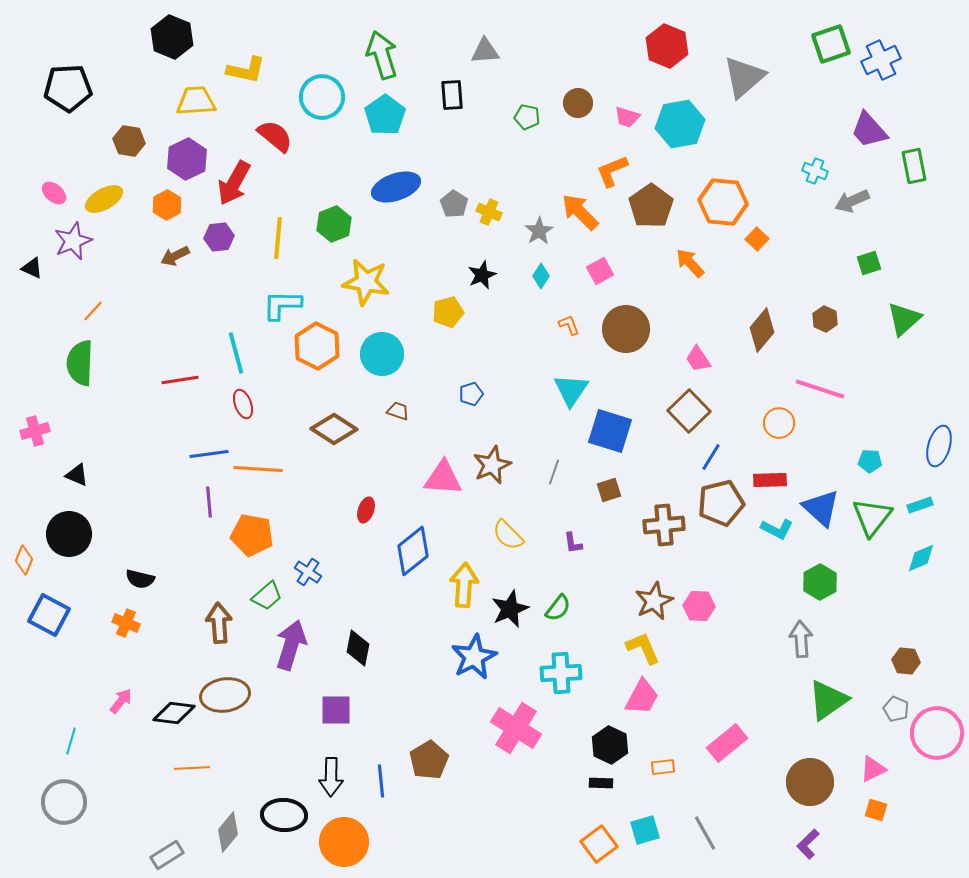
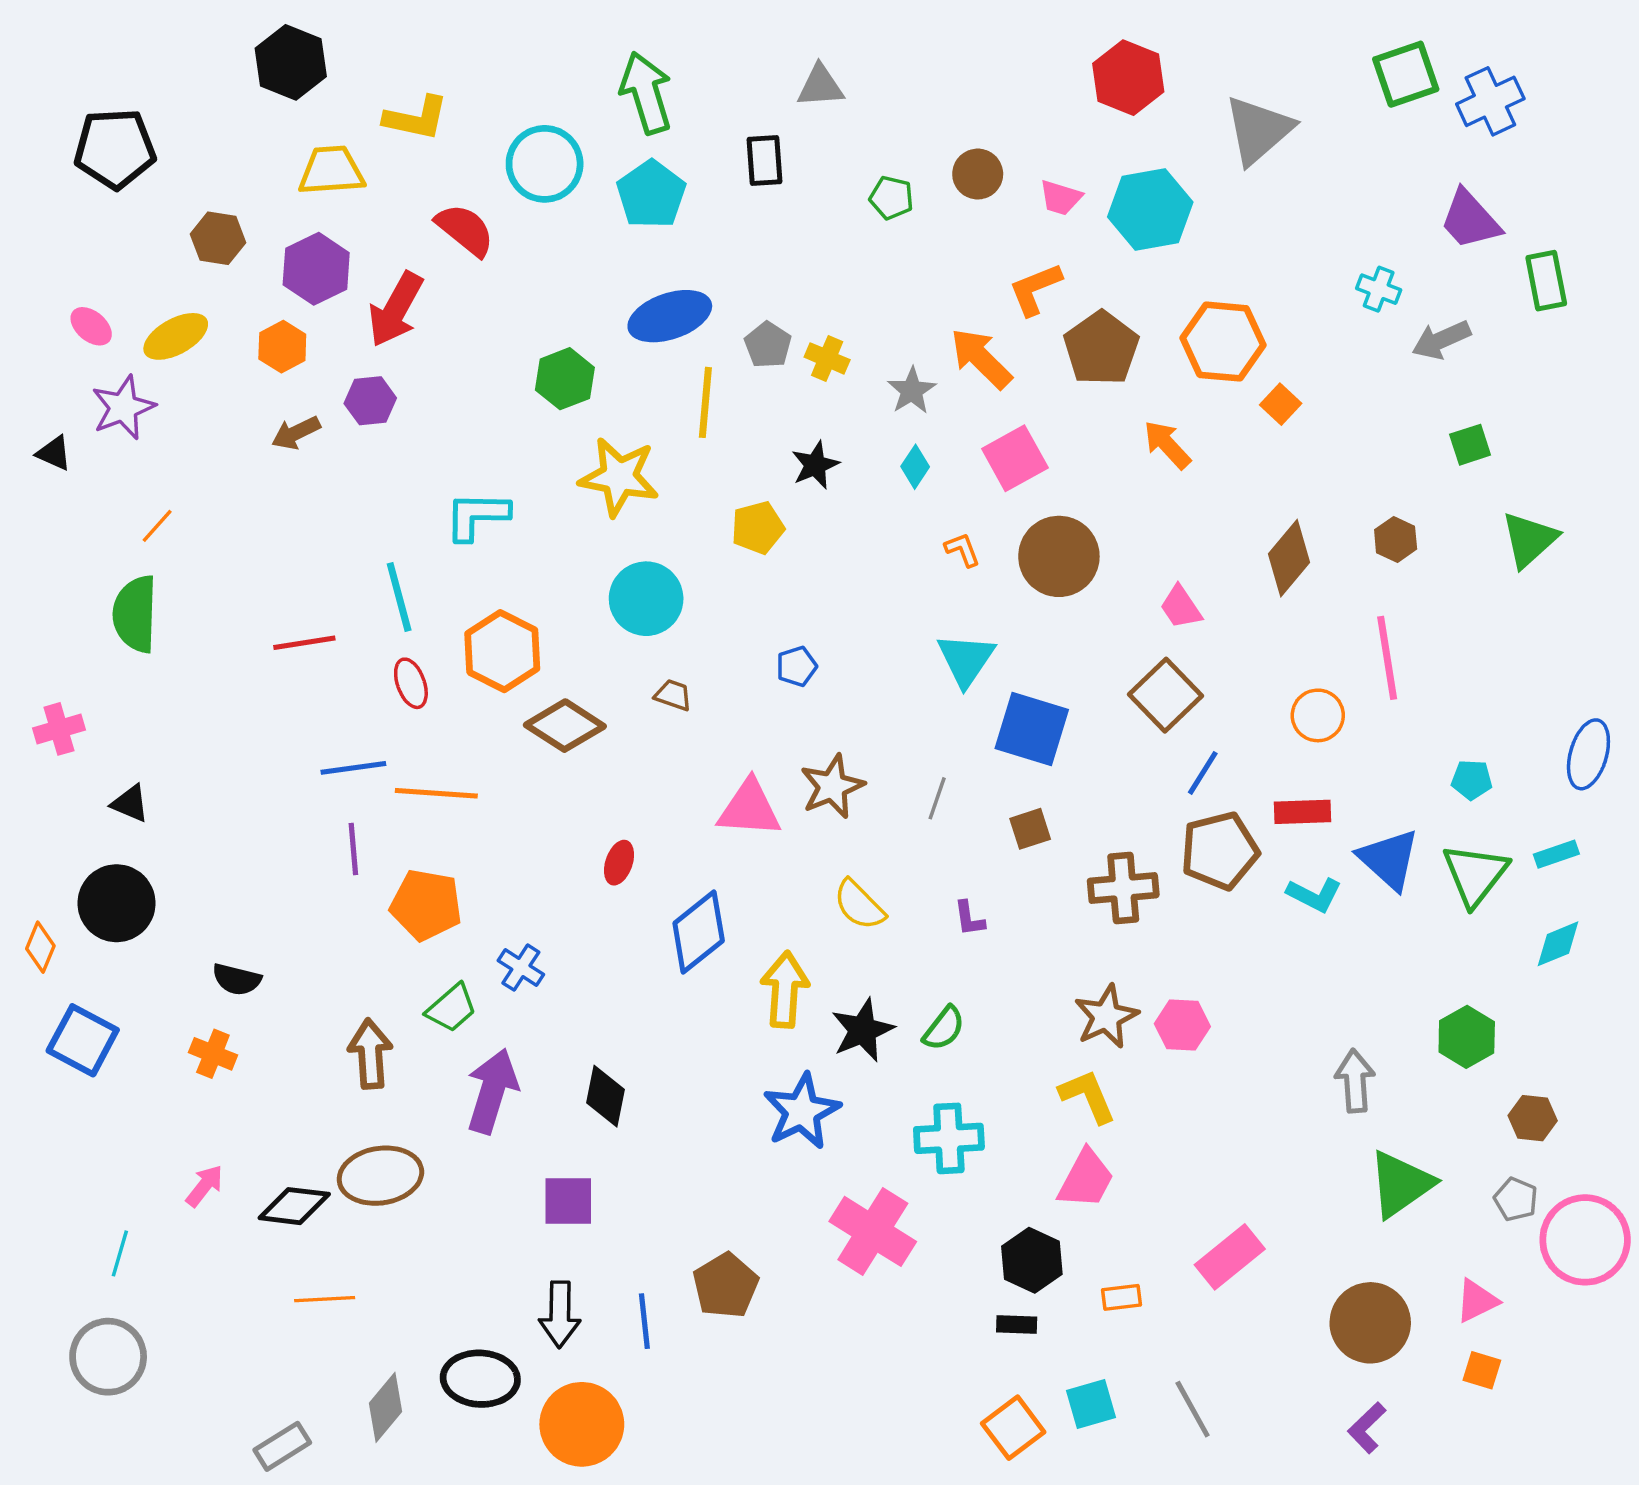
yellow line: (278, 238) -> (705, 402), moved
pink square: (600, 271) -> (1015, 458), size x1.4
orange hexagon: (317, 346) -> (502, 651), moved
pink line: (820, 389) -> (1387, 658), turned 63
green hexagon: (820, 582) -> (1467, 1037), moved

